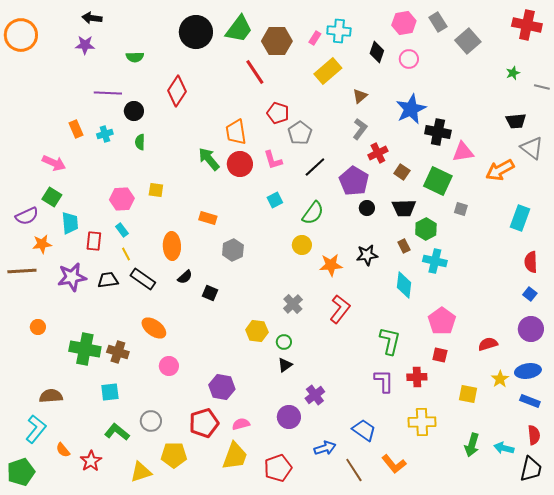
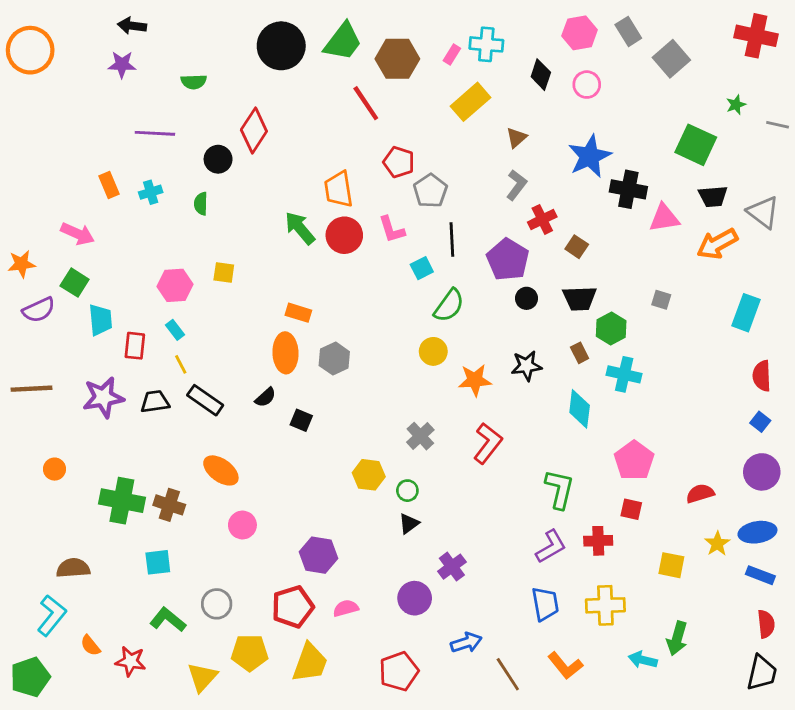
black circle: (134, 111) -> (218, 159), moved
black trapezoid: (516, 121) -> (713, 196), moved
black line: (315, 167) -> (452, 240), turned -50
green square: (438, 181) -> (696, 145), moved
cyan square: (275, 200) -> (422, 268), moved
orange star: (42, 244) -> (22, 264), moved
orange ellipse: (172, 246) -> (285, 353), moved
purple L-shape: (384, 381) -> (551, 547), turned 60
blue trapezoid: (364, 430) -> (545, 604), moved, turned 45
cyan arrow: (504, 448) -> (643, 660), moved
yellow trapezoid: (235, 456) -> (310, 663), moved
red star: (91, 461) -> (131, 661), turned -30
yellow triangle: (141, 472) -> (202, 677), turned -30

